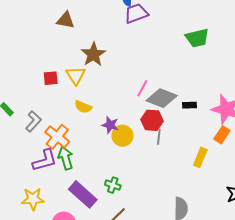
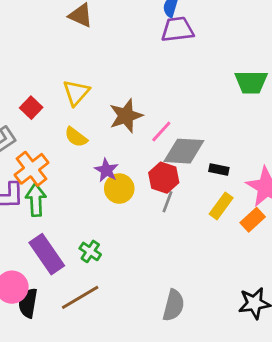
brown star: (93, 54) -> (126, 116), moved
red square: (51, 78) -> (31, 108), moved, turned 35
gray diamond: (162, 98) -> (184, 151), turned -32
yellow rectangle: (200, 157) -> (221, 206), moved

